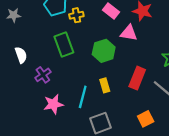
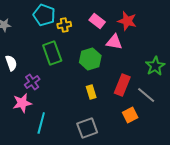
cyan line: (83, 97) -> (41, 123), moved
pink star: (53, 104) -> (22, 103), moved
orange square: (146, 119) -> (130, 115), moved

